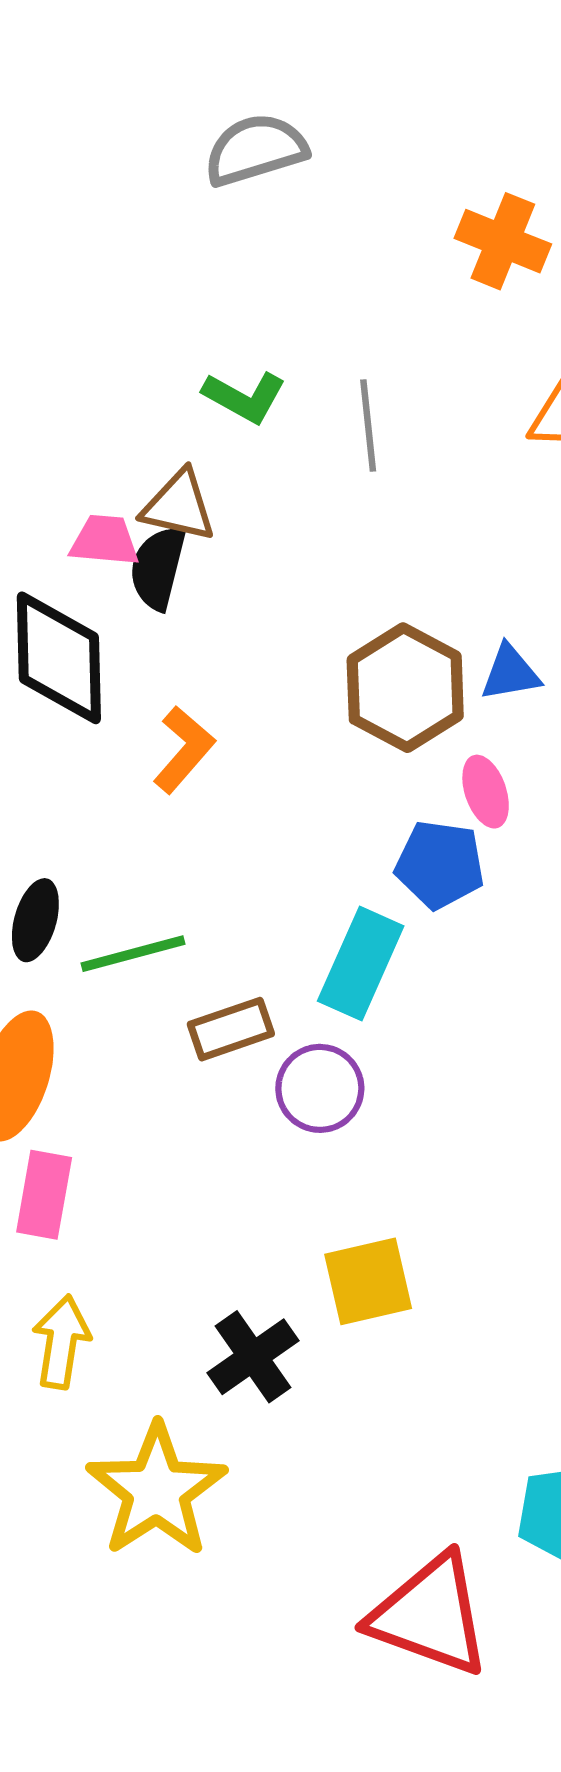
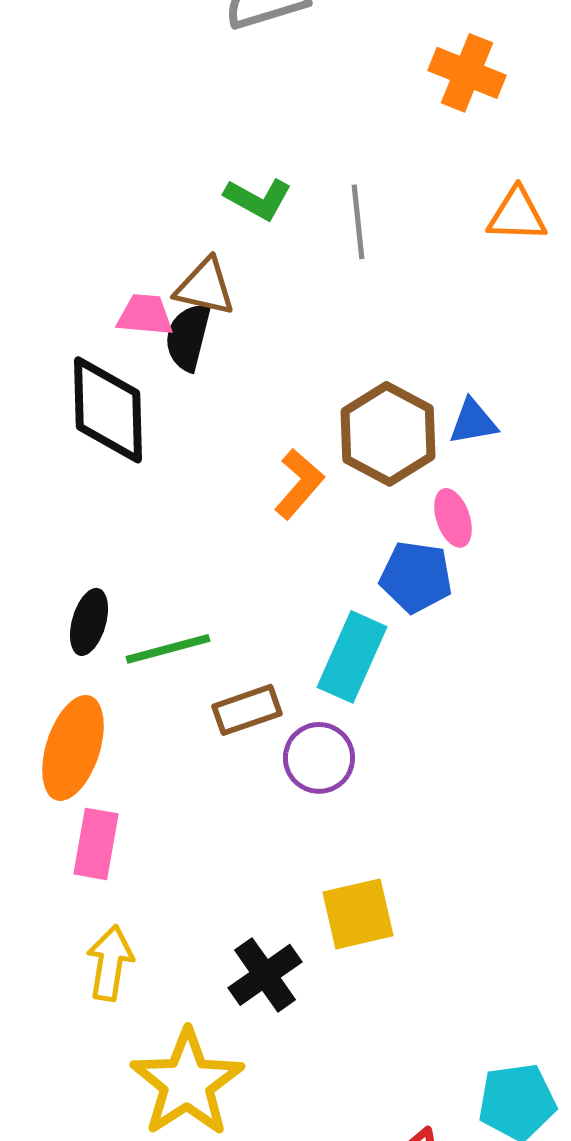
orange L-shape: (184, 750) -> (299, 484), moved

